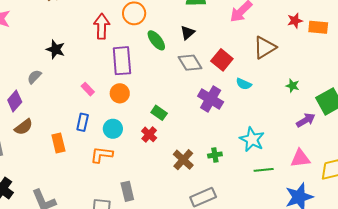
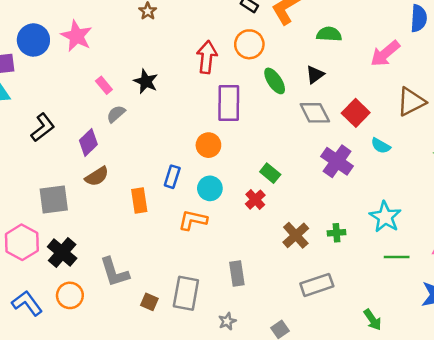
pink rectangle: (88, 89) -> (104, 85), moved
orange circle: (120, 93) -> (208, 145), moved
gray rectangle: (127, 191) -> (237, 273), moved

